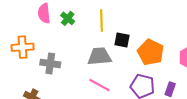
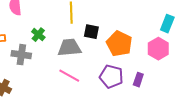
green cross: (68, 18) -> (38, 35), moved

